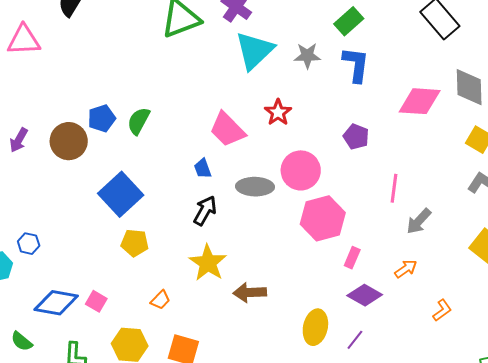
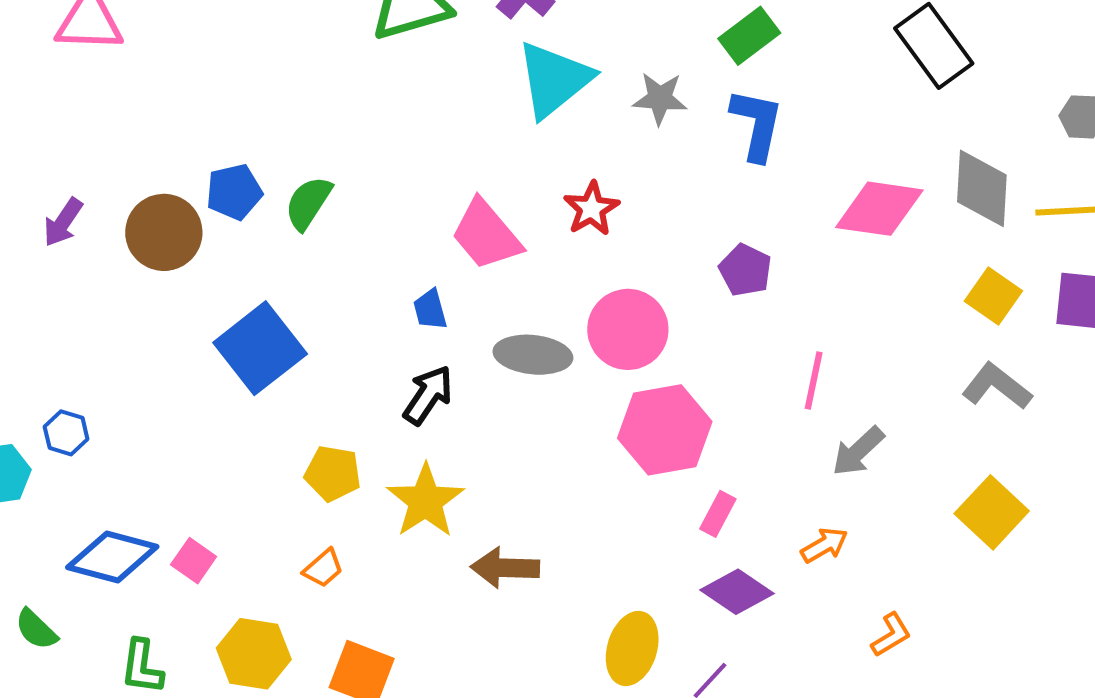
yellow pentagon: (135, 243) -> (333, 473), moved

